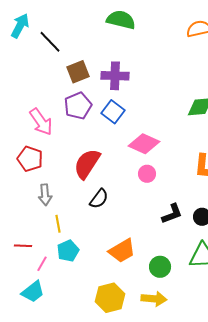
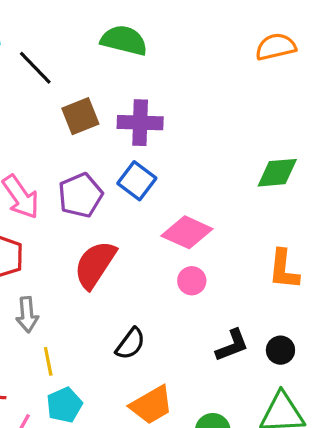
green semicircle: (121, 20) -> (124, 40), moved
purple pentagon: (78, 106) -> (80, 195), moved
black semicircle: (99, 199) -> (130, 344), moved

